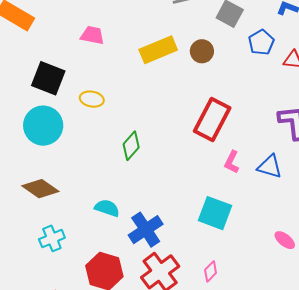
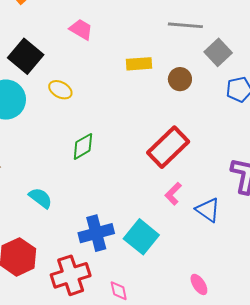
yellow rectangle: (158, 50) -> (139, 64), size x0.7
blue cross: (146, 230) -> (96, 233), moved
pink diamond: (211, 271) -> (119, 291), turned -75

